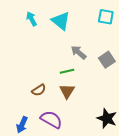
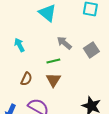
cyan arrow: (31, 19) -> (19, 45), moved
brown semicircle: (39, 90) -> (26, 79), turned -32

